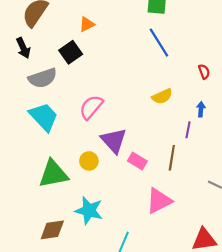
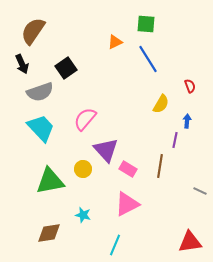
orange triangle: (87, 24) -> (115, 42), moved
yellow semicircle: (162, 96) -> (161, 104), moved, turned -36
pink triangle: (159, 201) -> (127, 204), moved
cyan star: (89, 210) -> (83, 215), size x0.6

